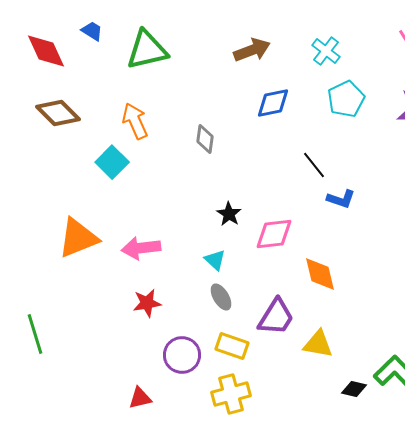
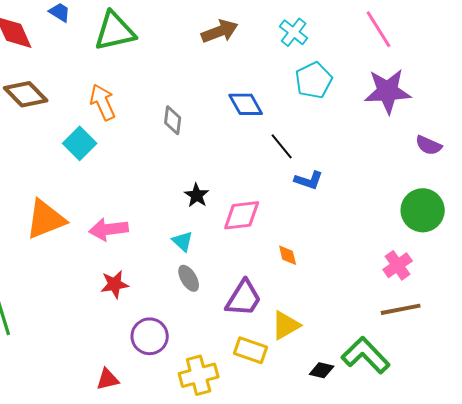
blue diamond: (273, 103) -> (246, 104), moved, turned 72
orange diamond: (320, 274) -> (288, 255), size x0.6
yellow triangle: (318, 344) -> (286, 325), turned -40
yellow rectangle: (232, 346) -> (251, 350), moved

